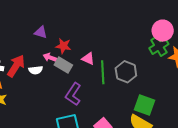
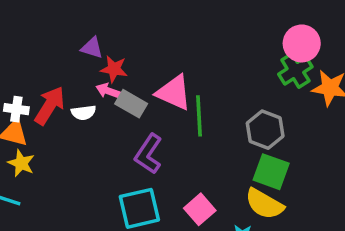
red star: (63, 46) -> (114, 69), moved
pink triangle: (88, 59) -> (174, 92), size x1.6
gray hexagon: (126, 72) -> (265, 130), moved

